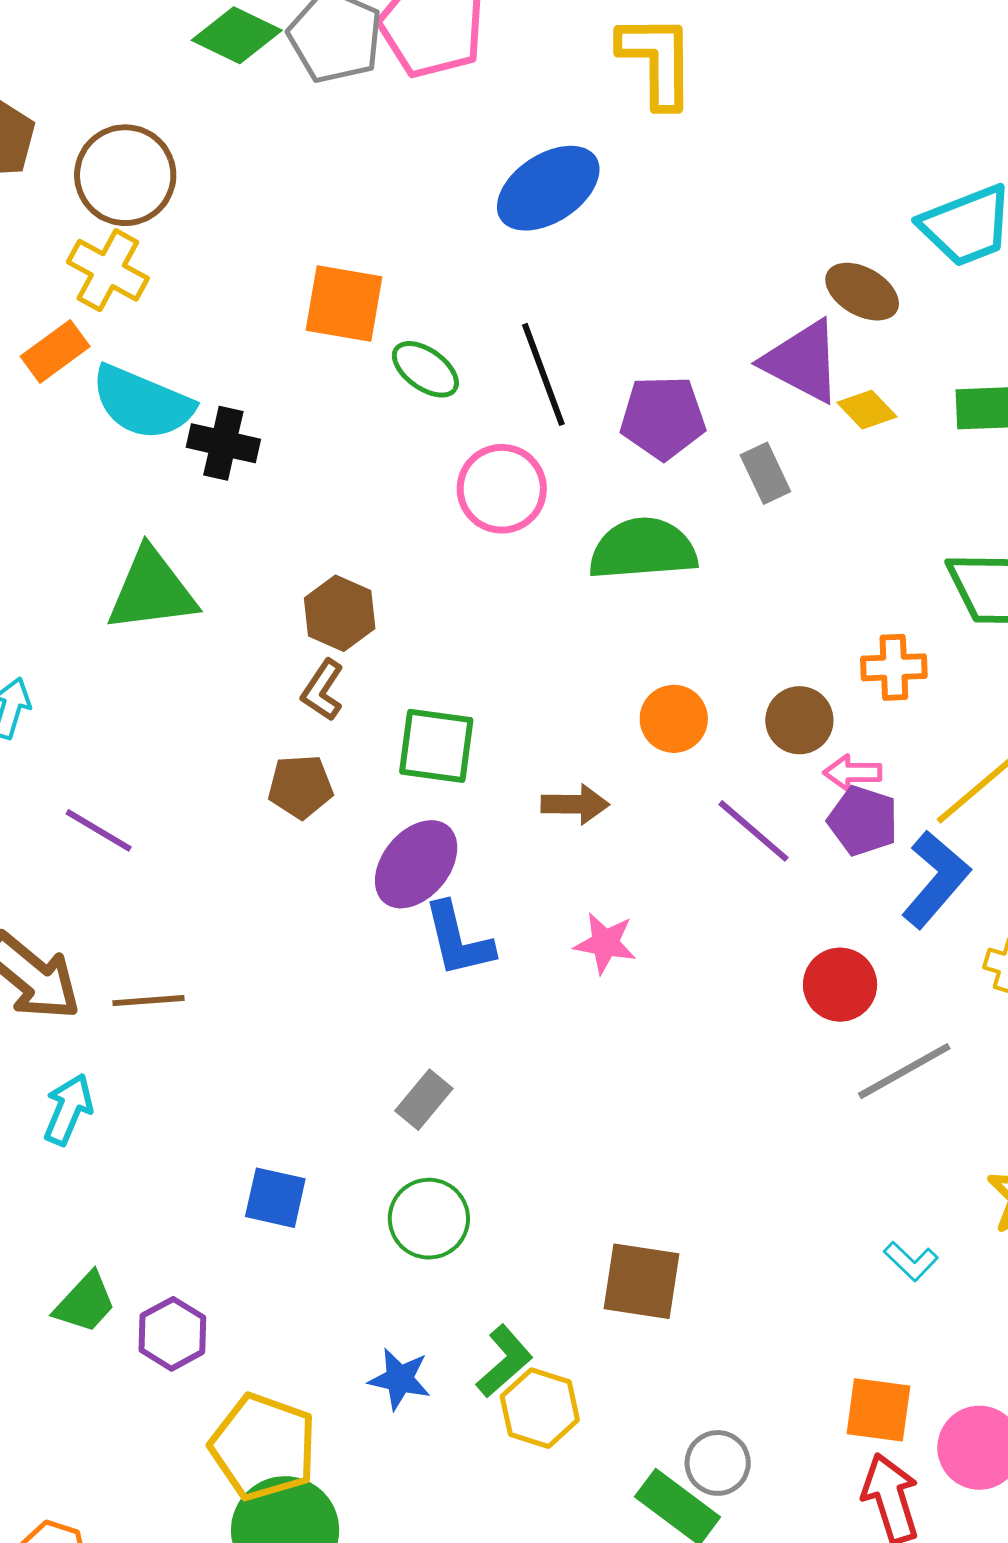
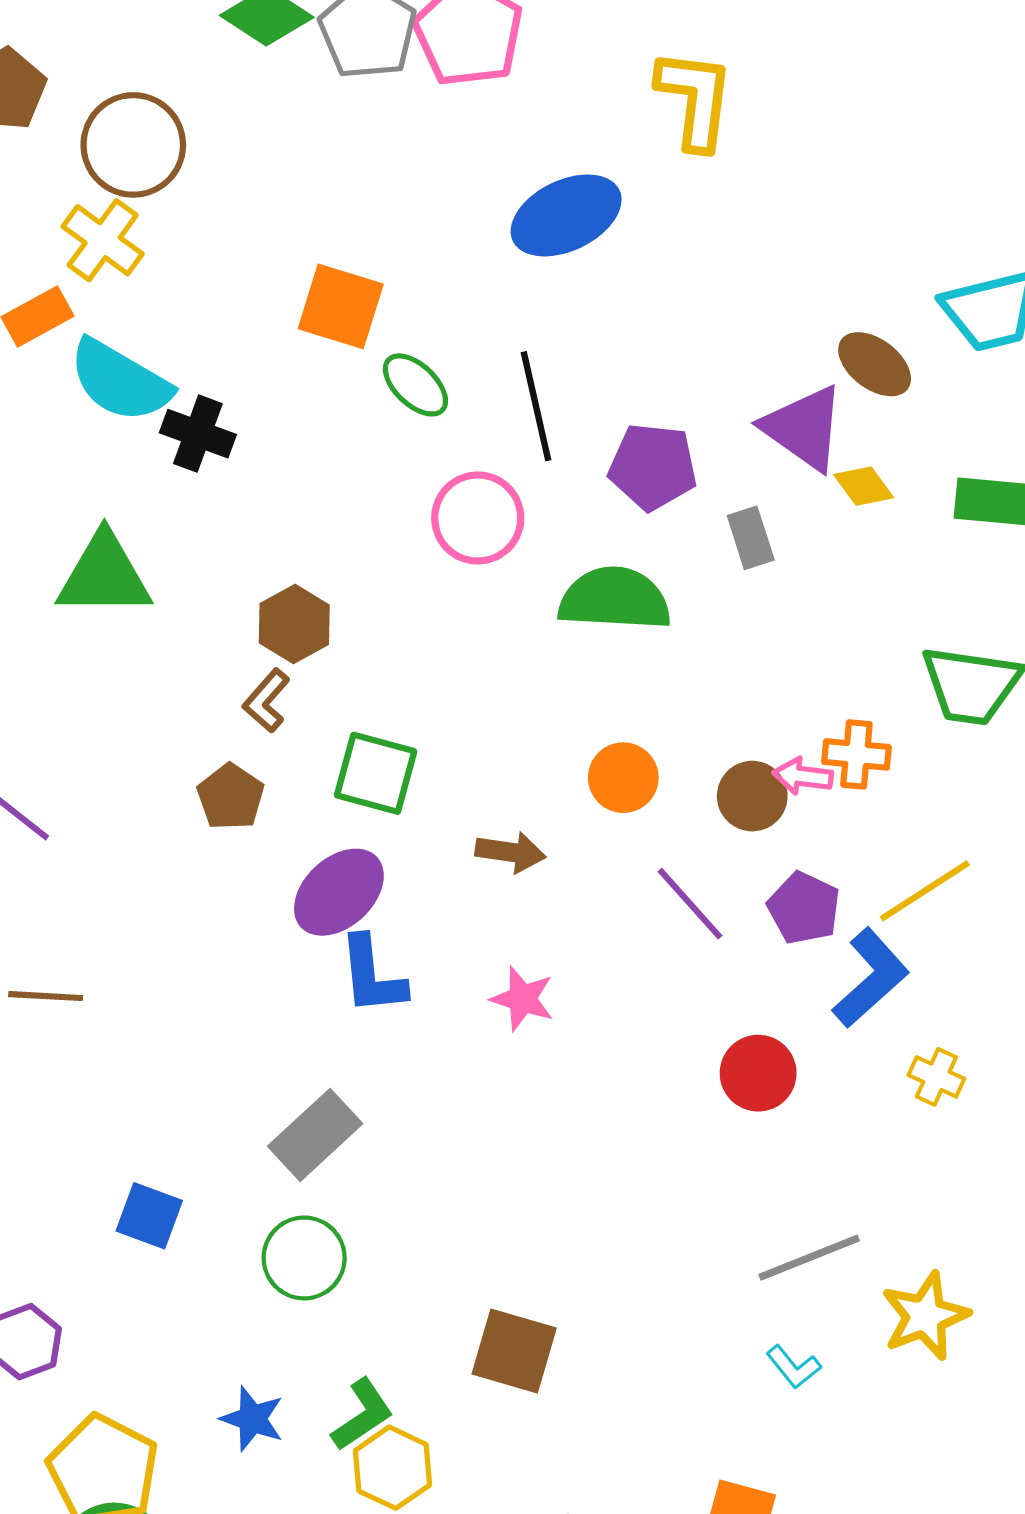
pink arrow: (852, 773) -> (803, 776), moved
brown pentagon: (300, 787) -> (231, 797), turned 30
gray line: (904, 1071) -> (809, 1258), moved
gray rectangle: (424, 1100) -> (315, 1135), size x1.5

